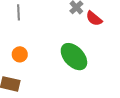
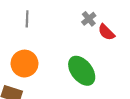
orange circle: (20, 54) -> (24, 64), size x1.6

